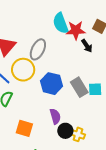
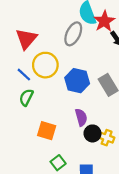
red star: (76, 30) -> (104, 21), turned -30
gray ellipse: (38, 49) -> (73, 34), moved

